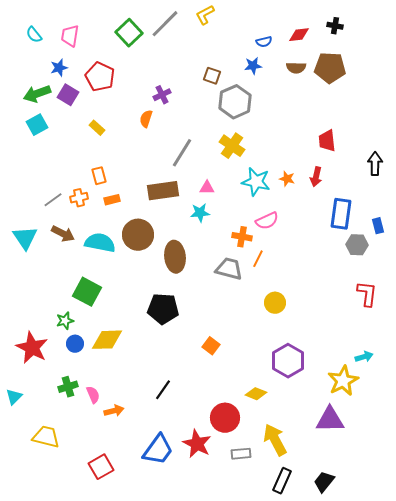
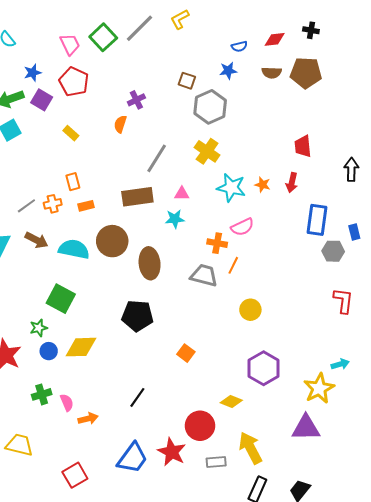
pink trapezoid: (70, 36) -> (70, 44), moved, turned 145

